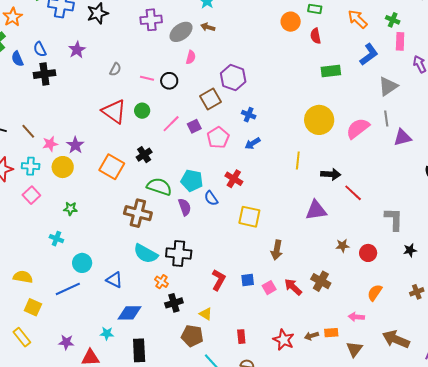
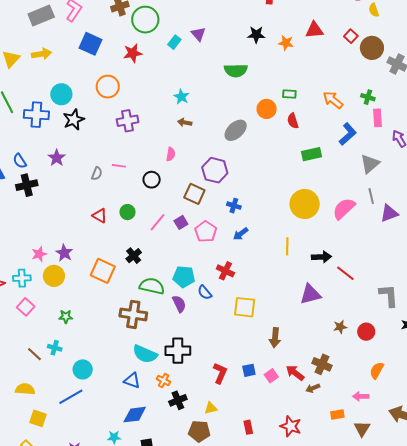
gray ellipse: (181, 32) -> (236, 130), moved
pink line: (147, 78) -> (119, 166), moved
brown square: (211, 99) -> (194, 194), turned -30
red triangle: (114, 111) -> (100, 216), size x0.6
brown line: (28, 131) -> (34, 354), moved
blue triangle: (114, 280) -> (132, 381), moved
yellow triangle: (206, 314) -> (211, 408), turned -40
brown arrow: (311, 336) -> (313, 388), moved

